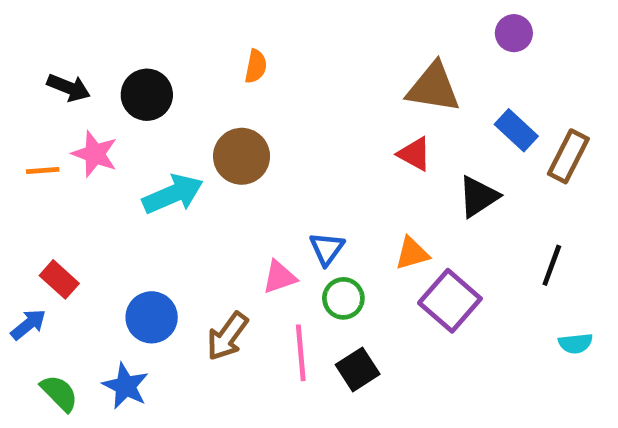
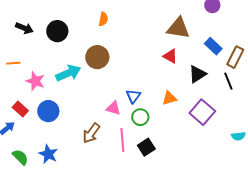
pink star: (95, 154) -> (35, 81), moved
black line: (552, 265) -> (228, 81), moved, turned -42
pink triangle: (279, 277) -> (113, 108), turned 35
purple square: (450, 301) -> (202, 112), moved
blue circle: (152, 317) -> (48, 111), moved

